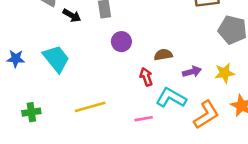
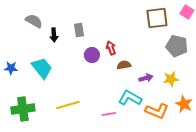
black arrow: (72, 16) -> (54, 35), turned 56
red arrow: (146, 77) -> (111, 48), moved
green cross: (31, 112) -> (23, 109), size x1.6
orange L-shape: (206, 115) -> (157, 111), turned 55

